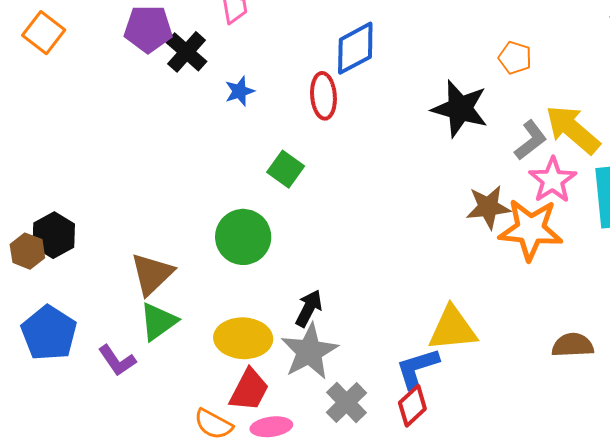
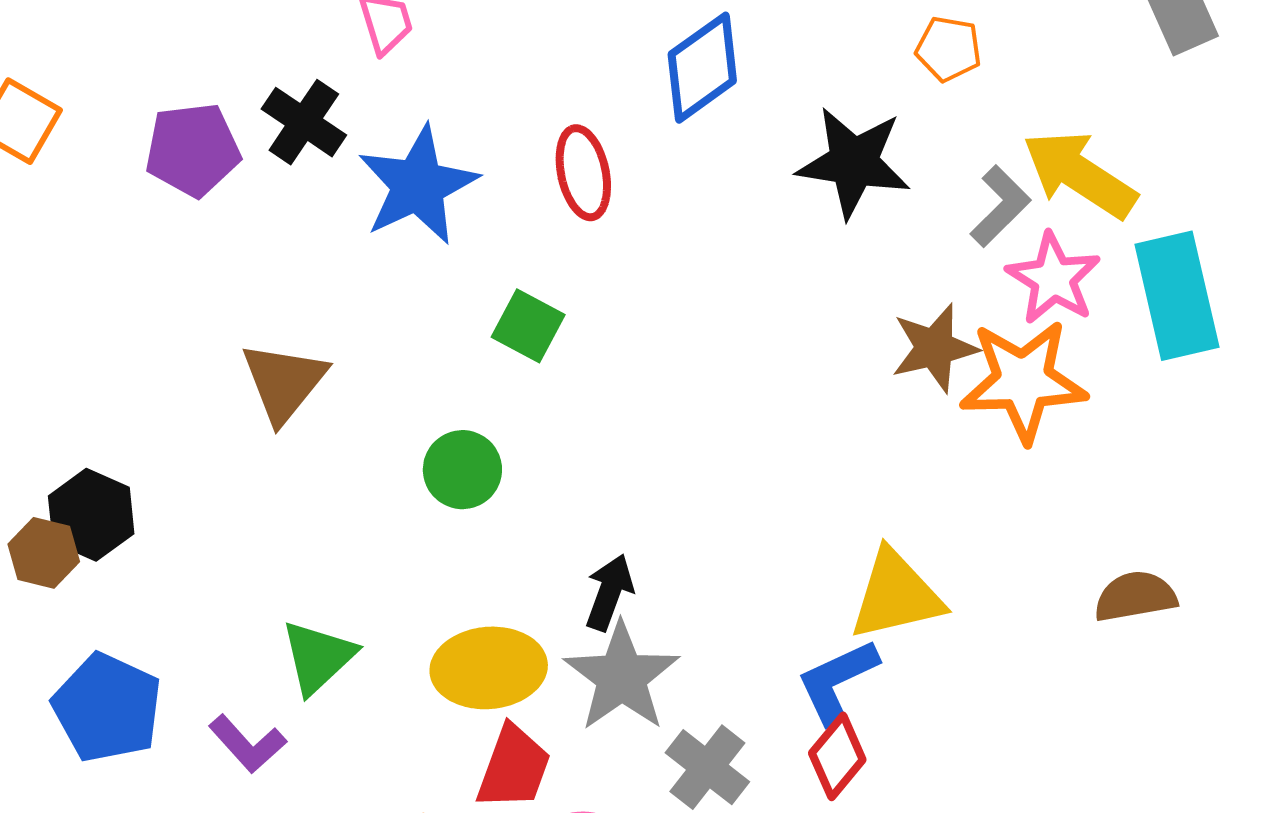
purple pentagon: (148, 29) -> (193, 150), moved
blue diamond: (355, 48) -> (702, 68), moved
blue star: (240, 91) -> (418, 185), size x2.0
green circle: (243, 237) -> (462, 470), size x0.7
brown triangle: (152, 274) -> (284, 382), moved

